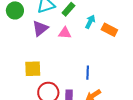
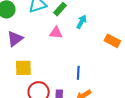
purple triangle: (40, 28) -> (15, 39), moved
orange rectangle: (109, 30) -> (112, 41), moved

